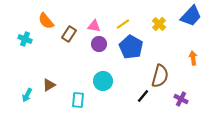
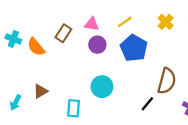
orange semicircle: (46, 21) -> (36, 47), moved

